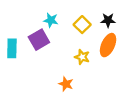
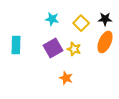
purple square: (39, 40) -> (53, 48), moved
yellow star: (82, 57) -> (74, 49), moved

